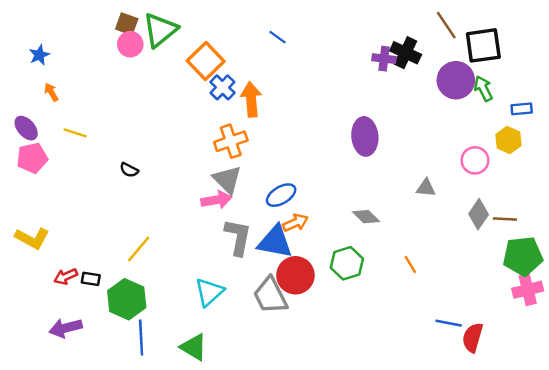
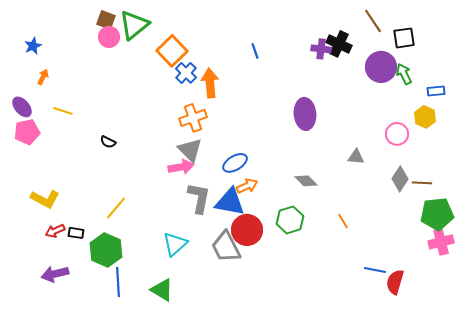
blue line: (277, 37) -> (255, 51), moved, turned 35
black square: (483, 45) -> (404, 38), size x0.7
orange arrow: (51, 92) -> (43, 77), turned 56
yellow L-shape: (32, 238) -> (45, 199), moved

